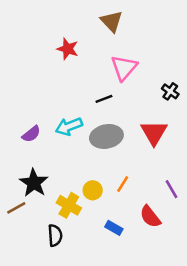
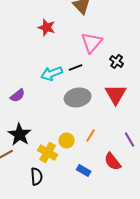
black cross: (170, 91) -> (117, 61), moved
cyan arrow: (69, 126) -> (52, 73), moved

